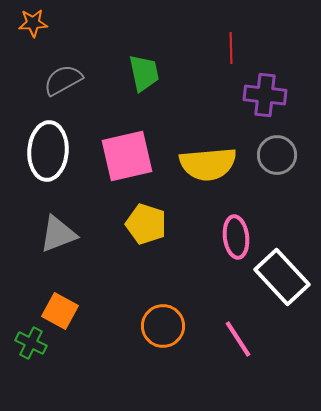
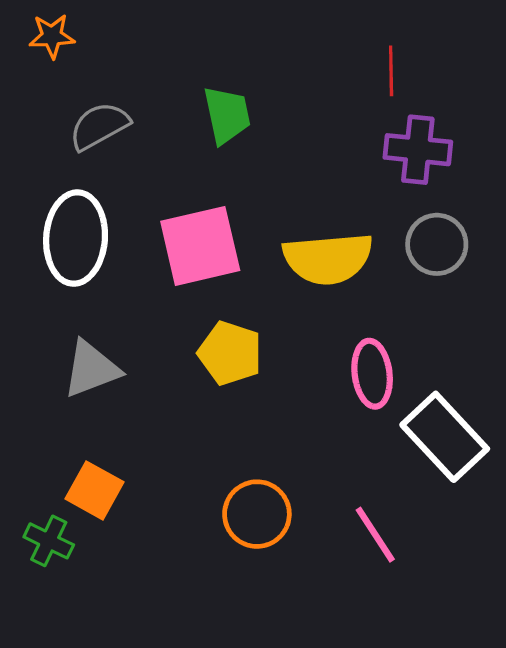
red line: (231, 48) -> (391, 71), moved

